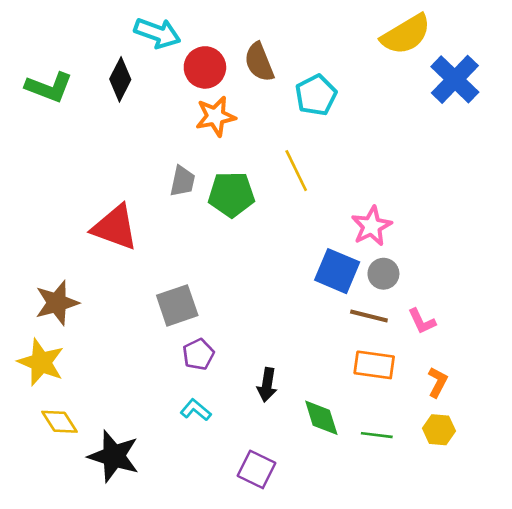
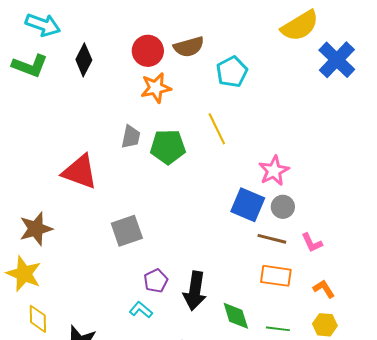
cyan arrow: (157, 33) -> (43, 25), moved
brown semicircle: (259, 62) -> (189, 47), turned -84
purple pentagon: (198, 354) -> (156, 281), moved
orange L-shape: (438, 382) -> (324, 289), turned -60
black arrow: (267, 385) -> (195, 291), size x1.5
yellow diamond: (59, 422) -> (38, 319), turned 32

